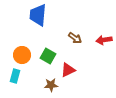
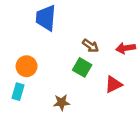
green square: (48, 56) -> (82, 67), moved
red triangle: (68, 70) -> (113, 84), moved

